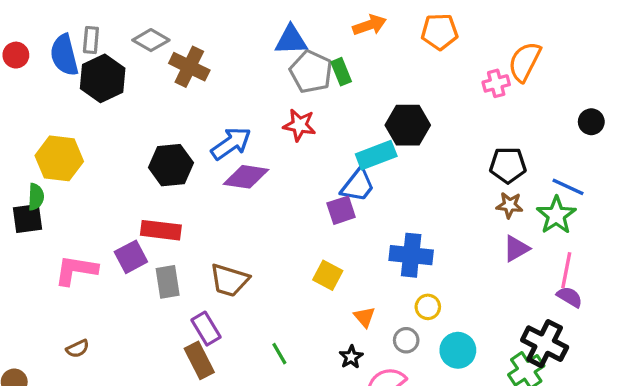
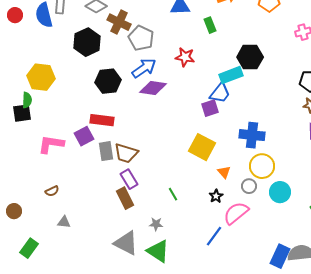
gray pentagon: (311, 72) -> (141, 38), moved
black hexagon: (103, 78) -> (87, 42), moved
yellow square: (328, 275) -> (202, 147), size x1.5
brown trapezoid: (229, 280) -> (126, 153), moved
yellow circle: (428, 307) -> (262, 166), size x1.6

